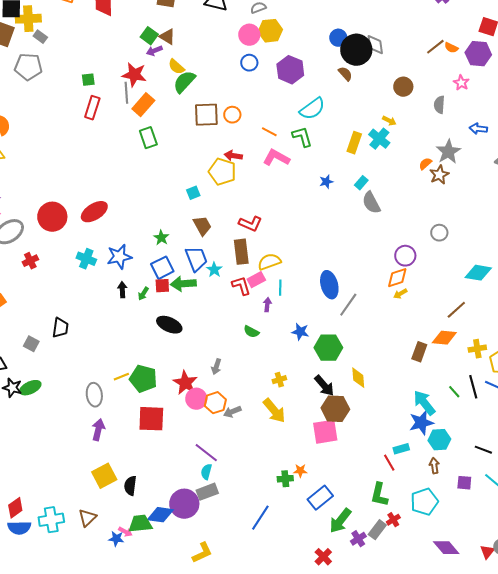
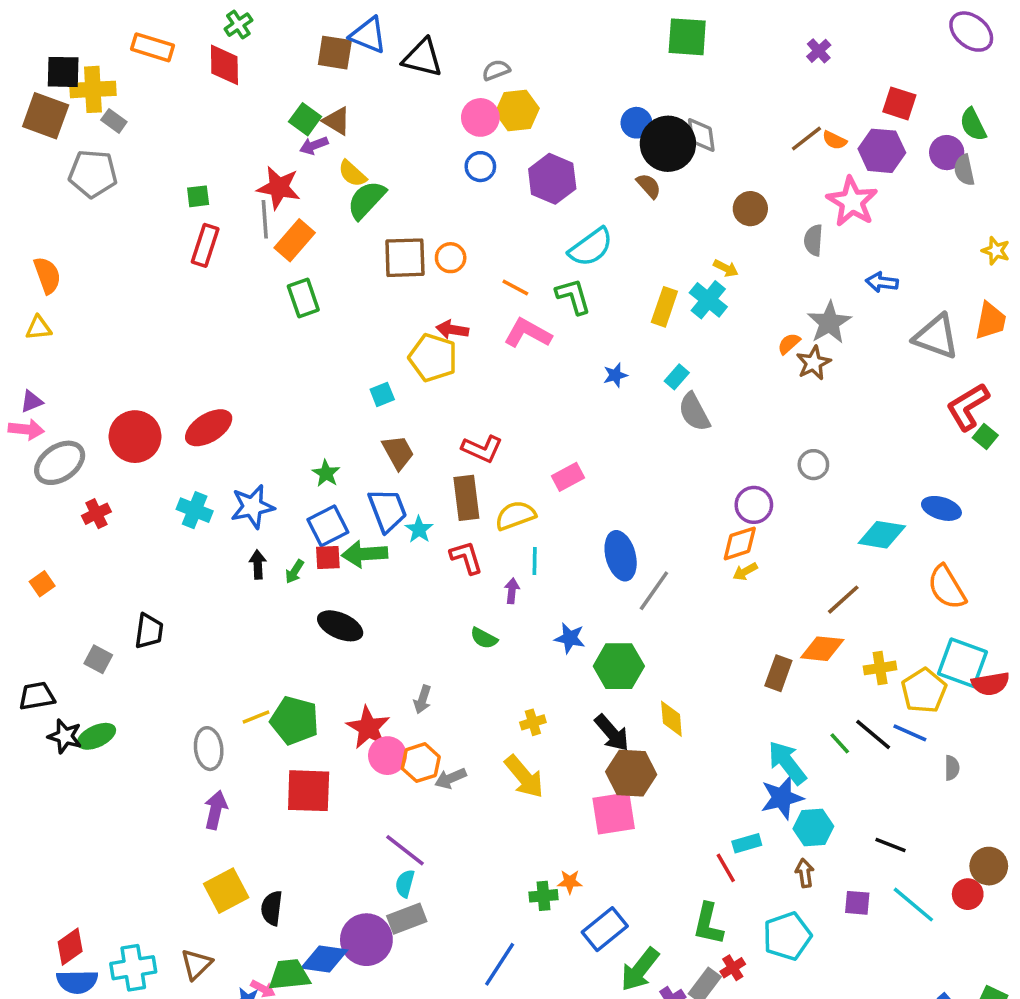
pink star: (461, 83) -> (852, 202), size x1.8
pink rectangle: (256, 280) -> (568, 477), moved
black line: (473, 387) -> (873, 735), turned -35

